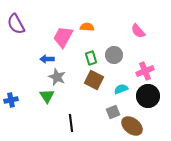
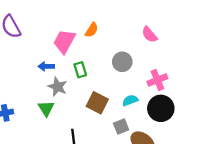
orange semicircle: (87, 27) -> (92, 30), turned 120
green rectangle: (91, 58) -> (80, 70), moved
brown square: (94, 80) -> (97, 103), moved

